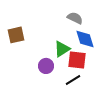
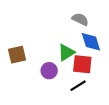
brown square: (16, 35) -> (17, 55), moved

